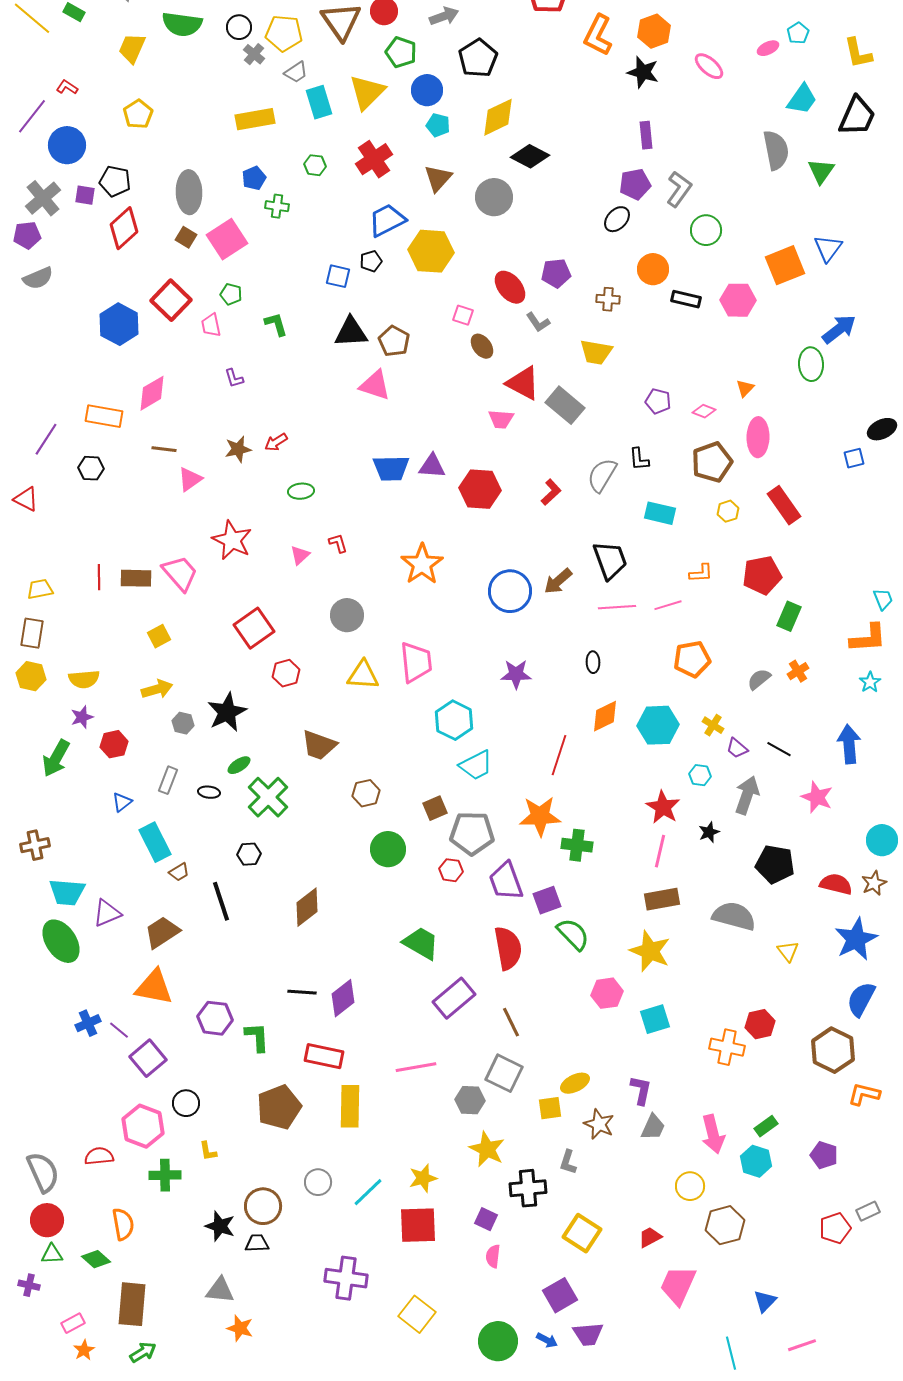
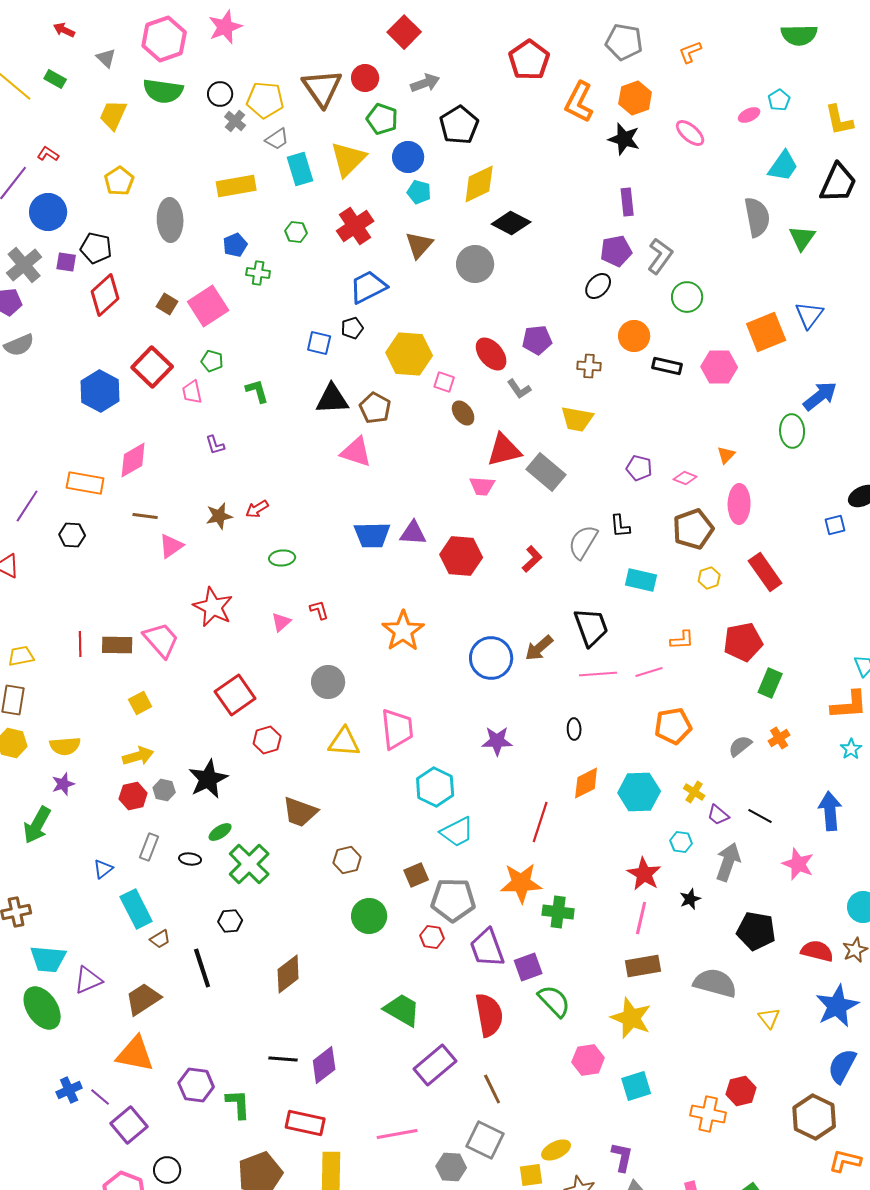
gray ellipse: (189, 192) -> (170, 220), moved
yellow hexagon: (431, 251) -> (409, 354), moved
red triangle: (523, 383) -> (504, 450), turned -42
red hexagon: (114, 744) -> (133, 796), moved

